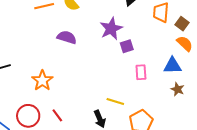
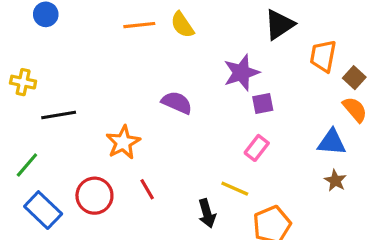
purple semicircle: (67, 37) -> (177, 103), moved
pink rectangle: (141, 72) -> (257, 148), moved, turned 35
red line: (57, 115) -> (147, 189), moved

